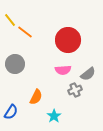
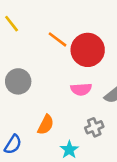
orange line: (25, 32) -> (58, 39), moved
gray cross: (75, 90) -> (94, 127), moved

